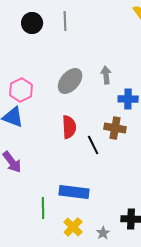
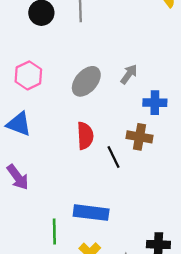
gray arrow: (106, 75) -> (129, 74), turned 42
pink hexagon: (21, 90) -> (28, 75), moved

